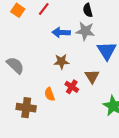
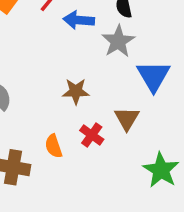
gray star: (85, 31) -> (118, 41), turned 30
blue arrow: (61, 33) -> (79, 20), moved

